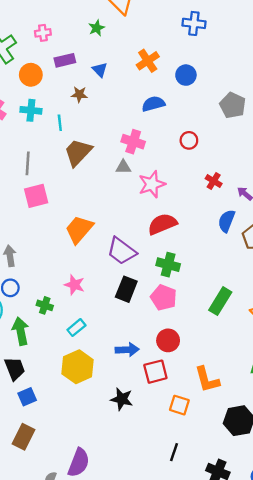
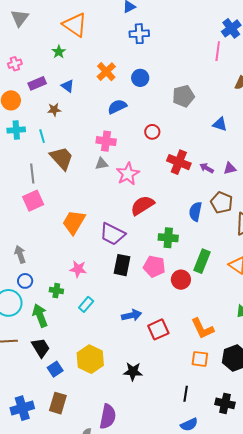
gray pentagon: (233, 105) -> (183, 96), turned -30
brown trapezoid: (78, 152) -> (62, 158), turned 104
gray line: (28, 163) -> (32, 173), moved
red cross: (214, 181) -> (179, 162), size x1.6
blue semicircle: (226, 221) -> (195, 212), moved
green cross: (168, 265) -> (168, 238), moved
red circle: (168, 340) -> (181, 280), moved
yellow hexagon: (78, 367) -> (90, 359), moved
black star: (122, 399) -> (133, 372), moved
orange square: (179, 405) -> (200, 359), moved

